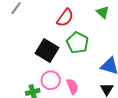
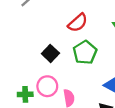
black square: (47, 50) -> (50, 53), size x0.7

